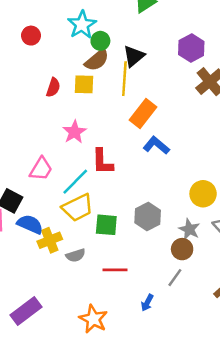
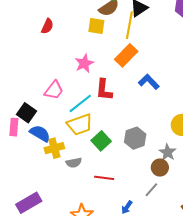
red semicircle: (53, 87) -> (47, 26), moved
orange rectangle: (143, 113) -> (126, 55), moved
green square: (106, 225) -> (101, 141), turned 36

